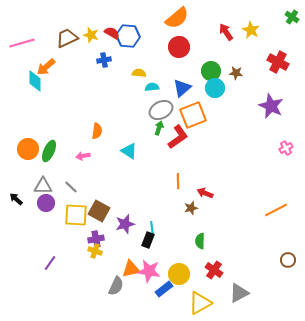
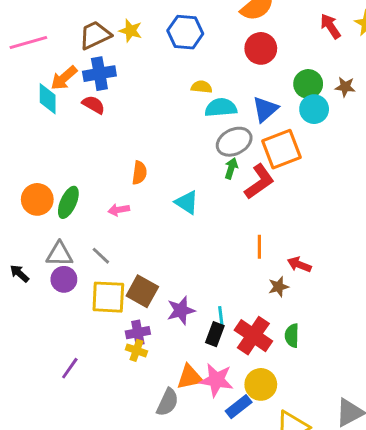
red semicircle: (112, 33) -> (94, 105), moved
blue cross: (104, 60) -> (99, 74), moved, size x1.5
cyan semicircle: (152, 87) -> (221, 108), size x1.5
red cross: (214, 270) -> (253, 336), moved, size x1.4

